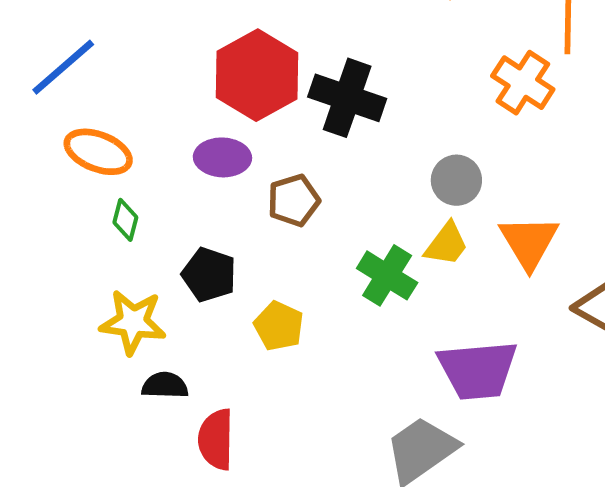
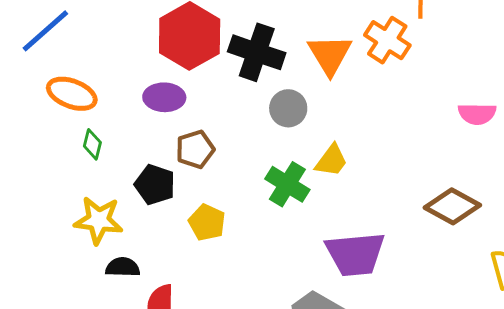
gray circle: (456, 180) -> (288, 108), moved
brown pentagon: (294, 200) -> (195, 149), moved
orange triangle: (529, 242) -> (330, 55), moved

